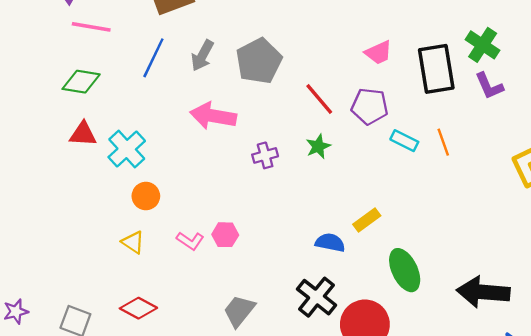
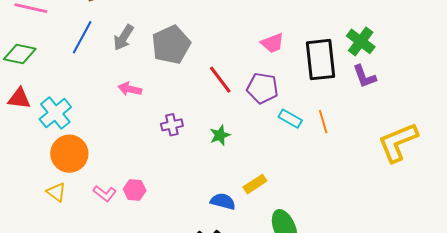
pink arrow: (213, 116) -> (130, 89), size x0.6
green star: (318, 146) -> (220, 135), moved
orange circle: (146, 196) -> (69, 154), size x1.6

